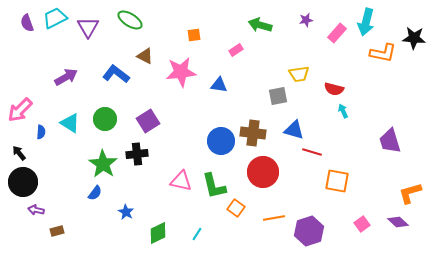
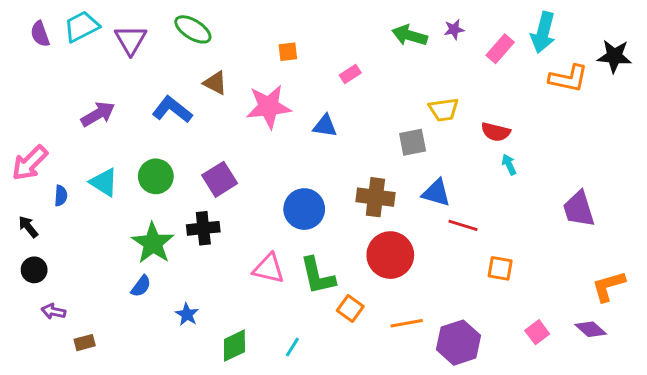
green arrow: (260, 25) -> (410, 35), moved
blue circle: (221, 141) -> (304, 209), moved
orange square: (337, 181) -> (500, 268), size x0.7
black circle: (23, 182) -> (34, 270), size x0.6

